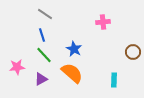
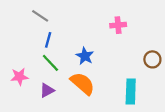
gray line: (45, 14) -> (40, 16), moved
blue line: (42, 35) -> (48, 40), turned 32
cyan rectangle: (114, 80) -> (131, 92), size x1.5

